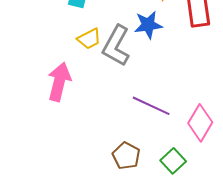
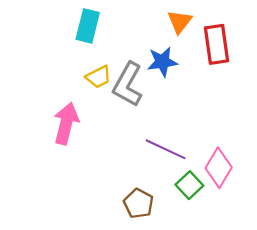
green square: (173, 161) -> (189, 185), moved

